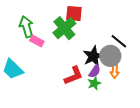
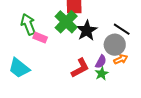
black star: (93, 56) -> (87, 30), moved
orange arrow: (115, 71) -> (121, 59), turned -112

